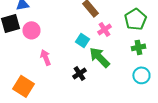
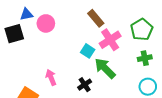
pink cross: (104, 29) -> (110, 40), size x1.5
pink circle: (31, 30) -> (46, 23), moved
pink arrow: (45, 57) -> (51, 77), moved

